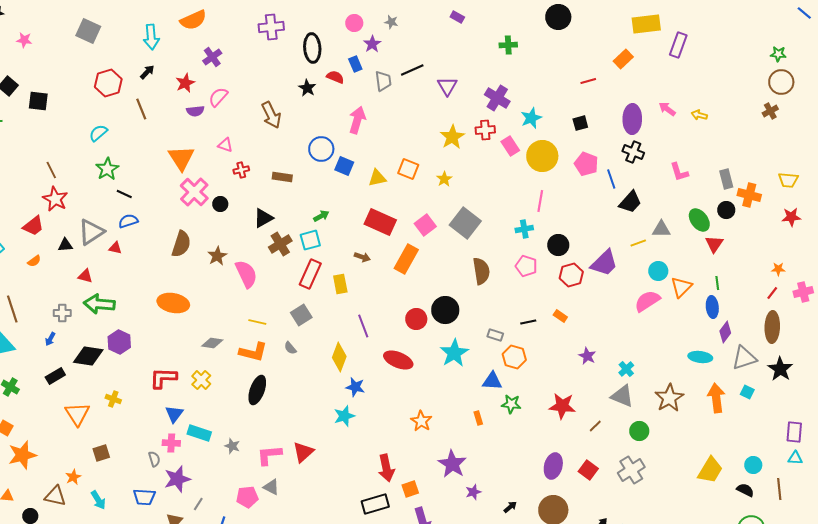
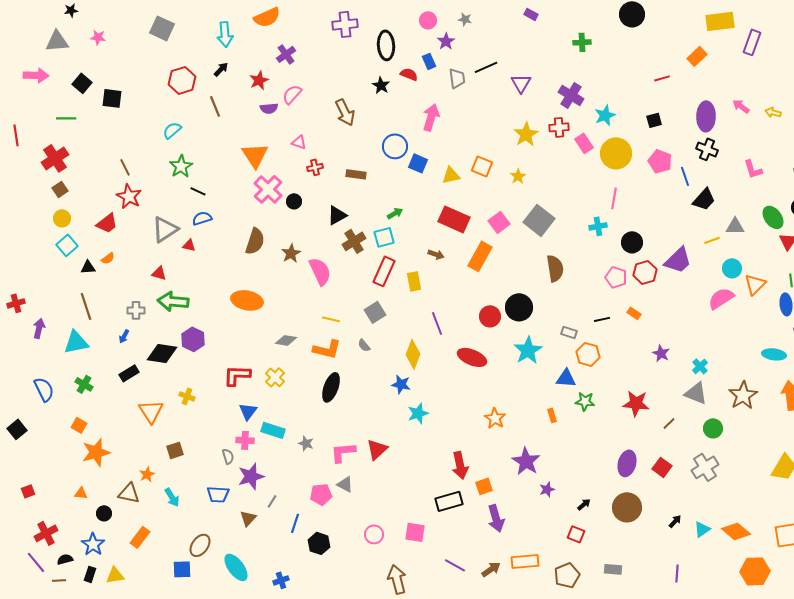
black triangle: (65, 245) -> (88, 267), moved
pink pentagon: (526, 266) -> (616, 277), moved
blue star: (355, 387) -> (401, 384), moved

